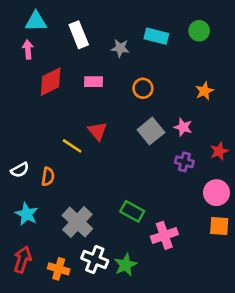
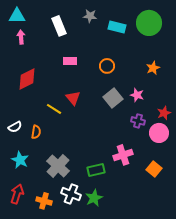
cyan triangle: (36, 21) -> (17, 16), moved
green circle: (199, 31) -> (149, 23), size x1.6
gray star: (120, 48) -> (90, 16), moved
red diamond: (51, 82) -> (27, 79), moved
pink circle: (216, 193) -> (159, 133), moved
green rectangle: (132, 211) -> (96, 170), moved, turned -42
orange square: (219, 226) -> (154, 169), moved, turned 35
pink cross: (164, 235) -> (123, 155), moved

